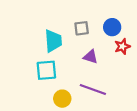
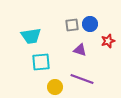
blue circle: (112, 27) -> (90, 24), moved
cyan trapezoid: (53, 41) -> (31, 36), moved, turned 85

